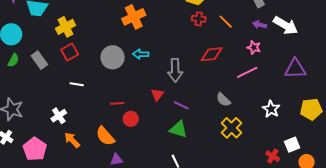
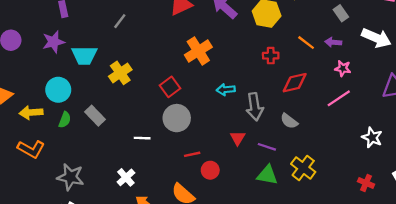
red cross: (199, 19) -> (271, 56), moved
purple arrow: (260, 25) -> (333, 42), moved
red square: (70, 52) -> (170, 87), moved
cyan arrow: (141, 54) -> (226, 90), moved
gray circle: (113, 57) -> (177, 118), moved
gray semicircle: (223, 100) -> (289, 121), moved
yellow cross: (231, 128) -> (303, 168), moved
red cross: (273, 156) -> (366, 183), moved

